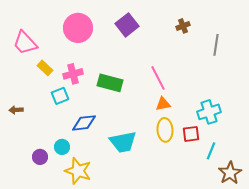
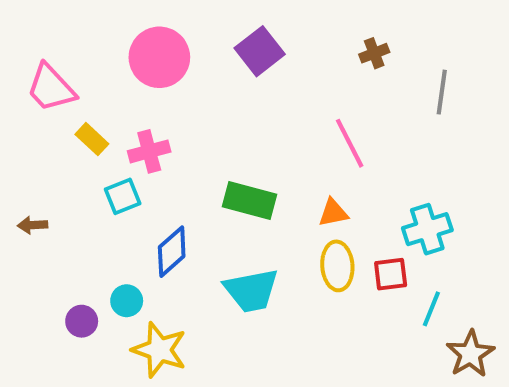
pink line: (158, 78) -> (350, 143), moved
green rectangle: (110, 83) -> (249, 200), moved
blue diamond: (84, 123) -> (172, 252), turned -35

